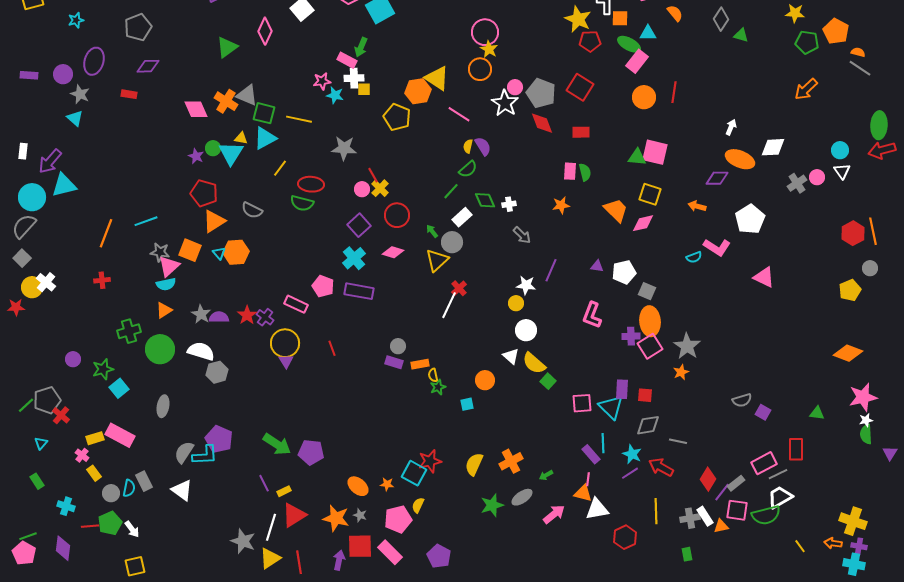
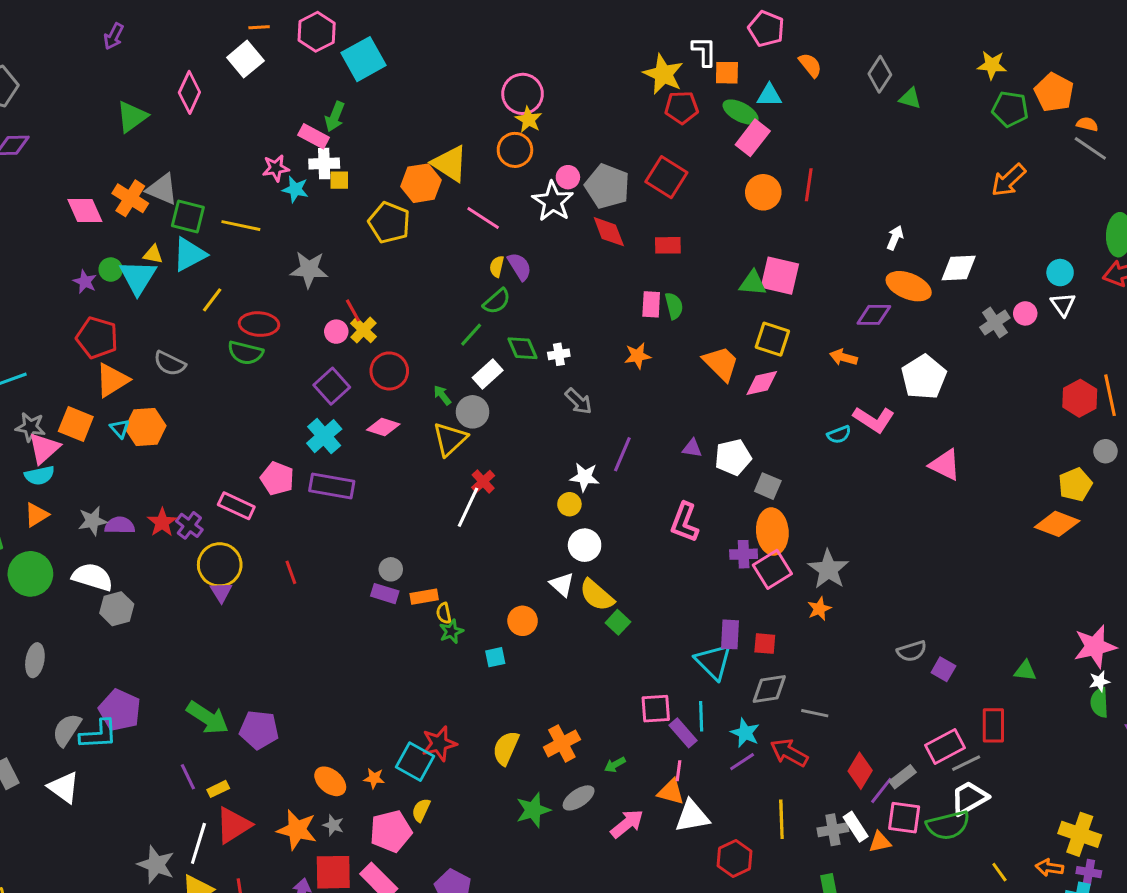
gray star: (201, 314) -> (92, 521), turned 30
orange diamond: (848, 353) -> (1057, 524), moved
pink square: (582, 403) -> (656, 709), moved

